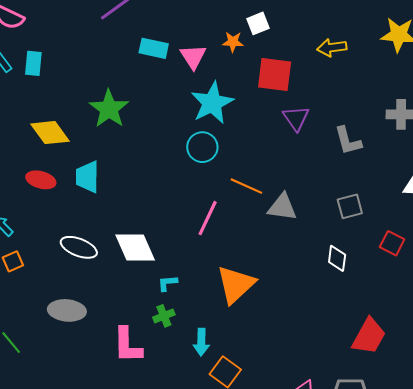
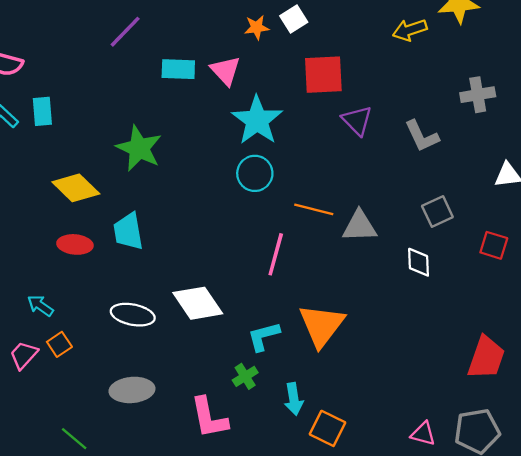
orange star: (233, 42) -> (257, 27), moved
yellow arrow: (332, 48) -> (410, 30), moved
white diamond: (337, 258) -> (419, 262), moved
cyan L-shape: (167, 283) -> (264, 336), moved, size x1.4

